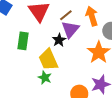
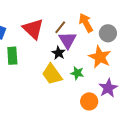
green rectangle: (23, 41) -> (12, 56), moved
green star: (45, 78) -> (77, 73), moved

